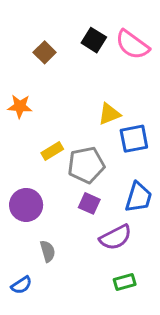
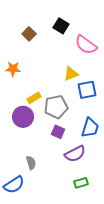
pink semicircle: (132, 45) -> (86, 45), moved
purple circle: (26, 205) -> (23, 117), moved
blue semicircle: (21, 285) -> (14, 185), size x1.5

